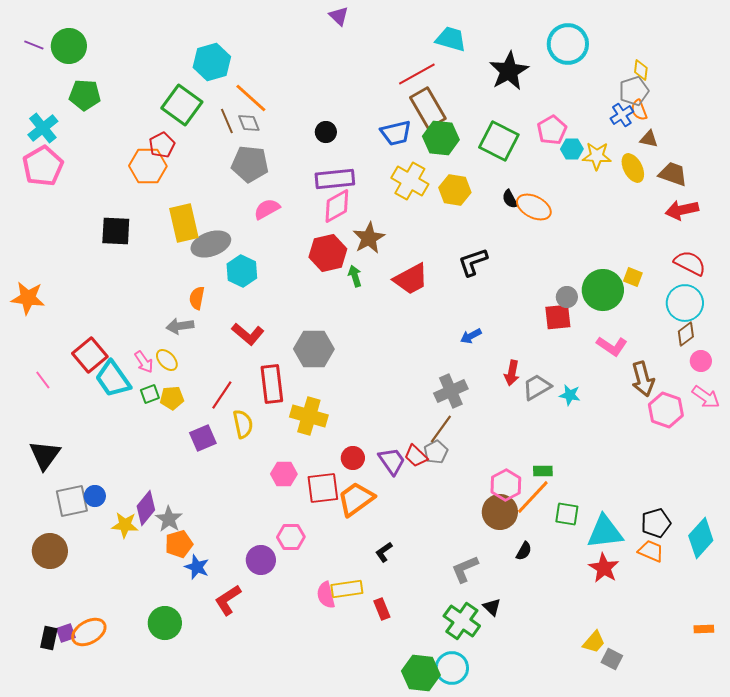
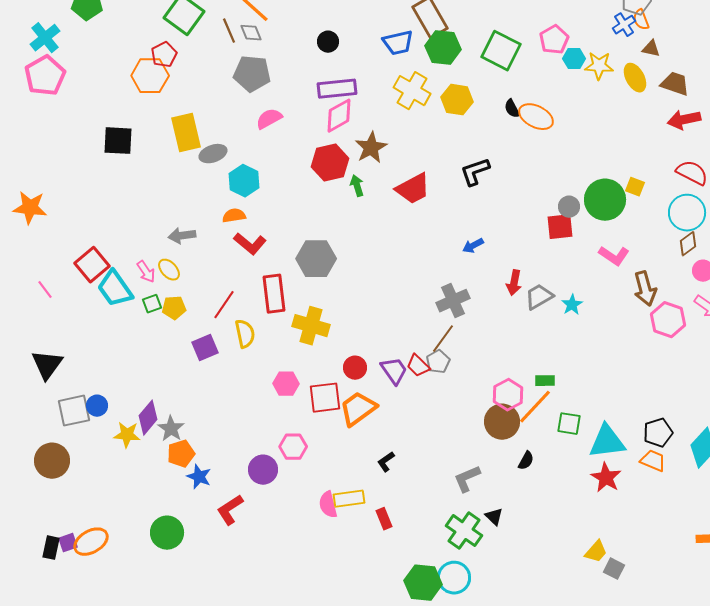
gray ellipse: (211, 244) -> (213, 154), size x0.7
orange semicircle: (197, 298) -> (234, 216), moved, turned 70
cyan star: (570, 395) -> (572, 305), turned 30

